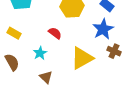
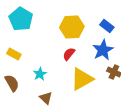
red semicircle: (55, 33) -> (69, 54), moved, turned -88

